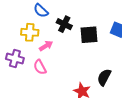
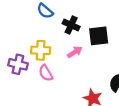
yellow cross: (30, 32) -> (41, 50), moved
pink arrow: (46, 46) -> (75, 52), moved

